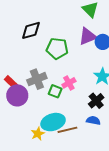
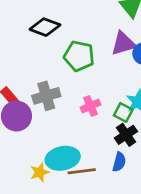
black diamond: (31, 30) -> (45, 27), turned 30
green square: (55, 91) -> (123, 112), moved
blue semicircle: (93, 121) -> (119, 162), turned 88

